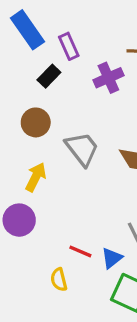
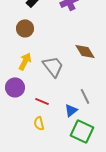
gray trapezoid: (82, 149) -> (53, 66), moved
red line: (80, 251) -> (42, 101), moved

